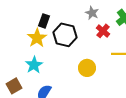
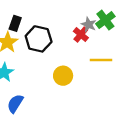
gray star: (92, 13) -> (89, 24), moved

